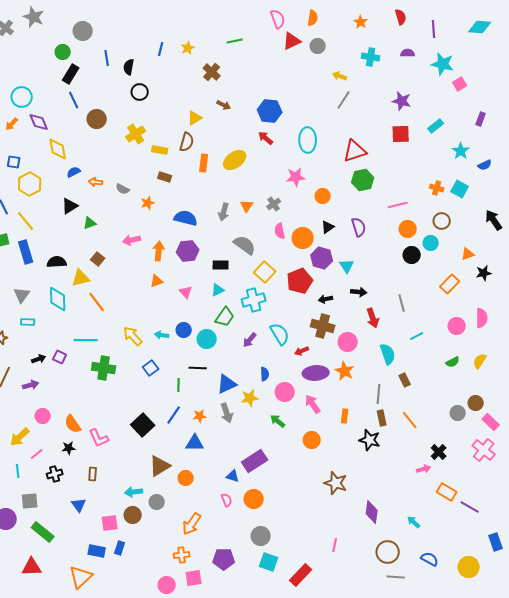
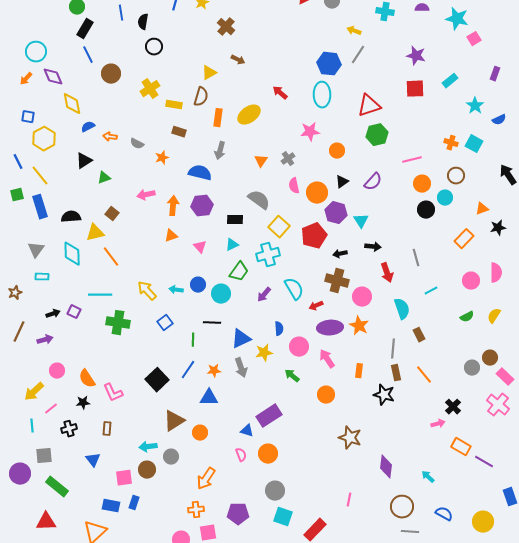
blue hexagon: (270, 111) -> (329, 64), moved
gray arrow: (224, 212) -> (220, 151), moved
purple semicircle: (359, 227) -> (373, 182), turned 60

